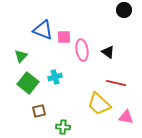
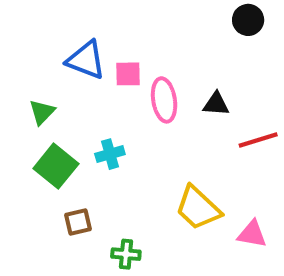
black triangle: (108, 52) -> (216, 104), turned -32
red line: (116, 83) -> (258, 140), moved, turned -30

